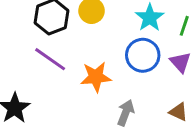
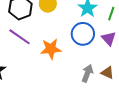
gray arrow: (126, 113) -> (87, 73), moved

